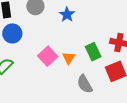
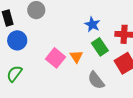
blue star: (67, 15) -> (92, 24), moved

